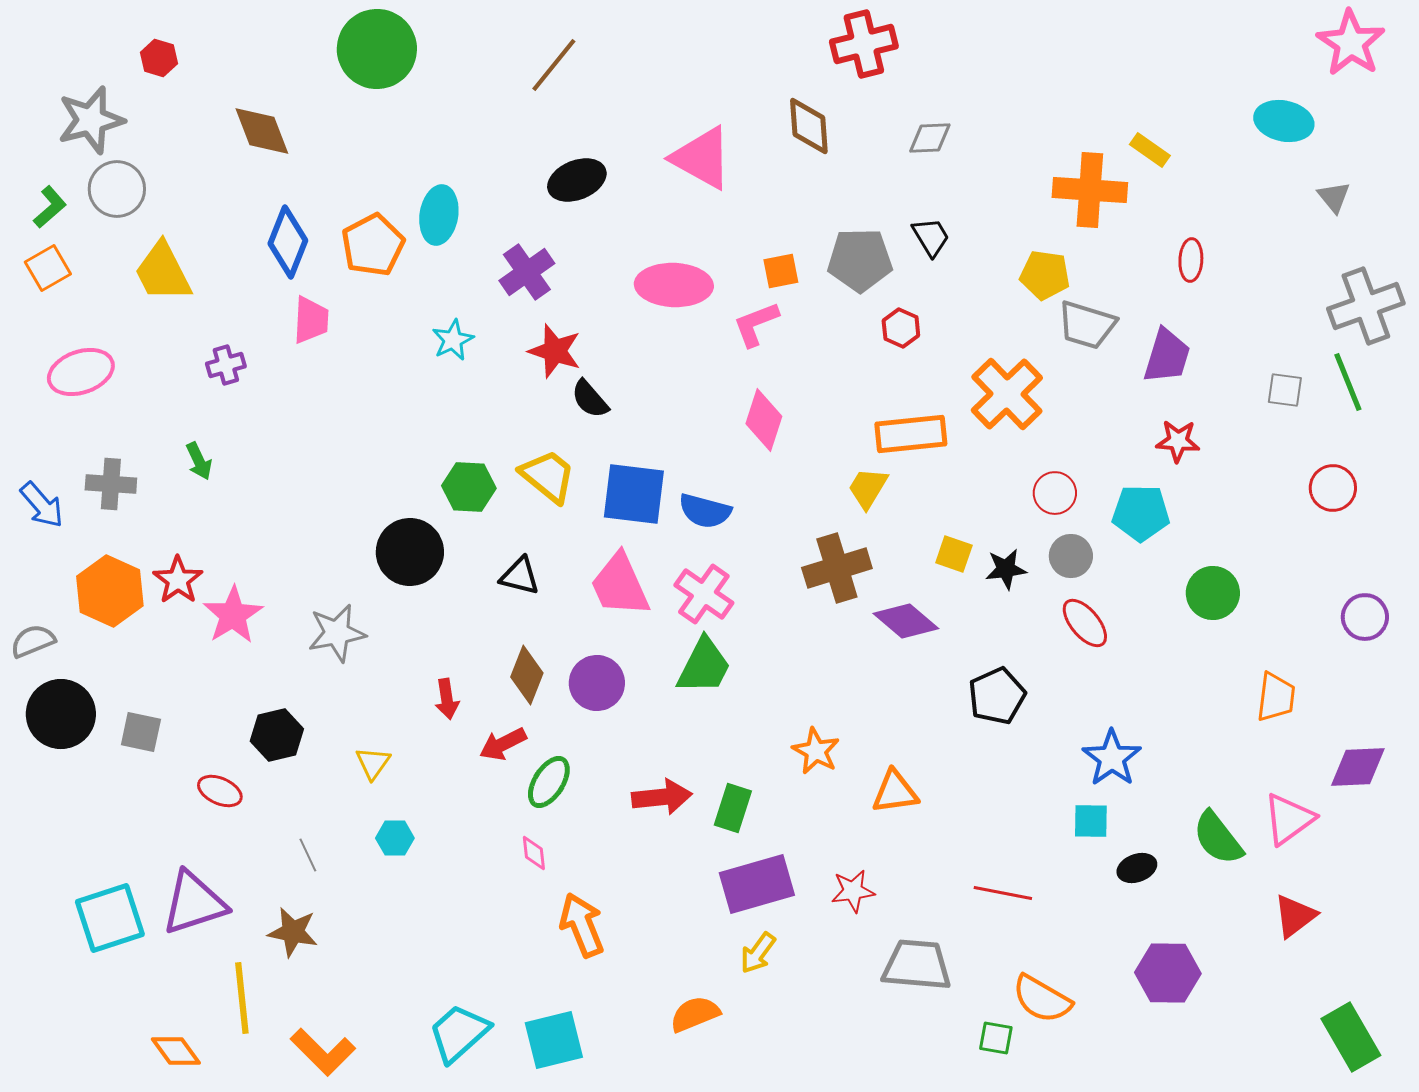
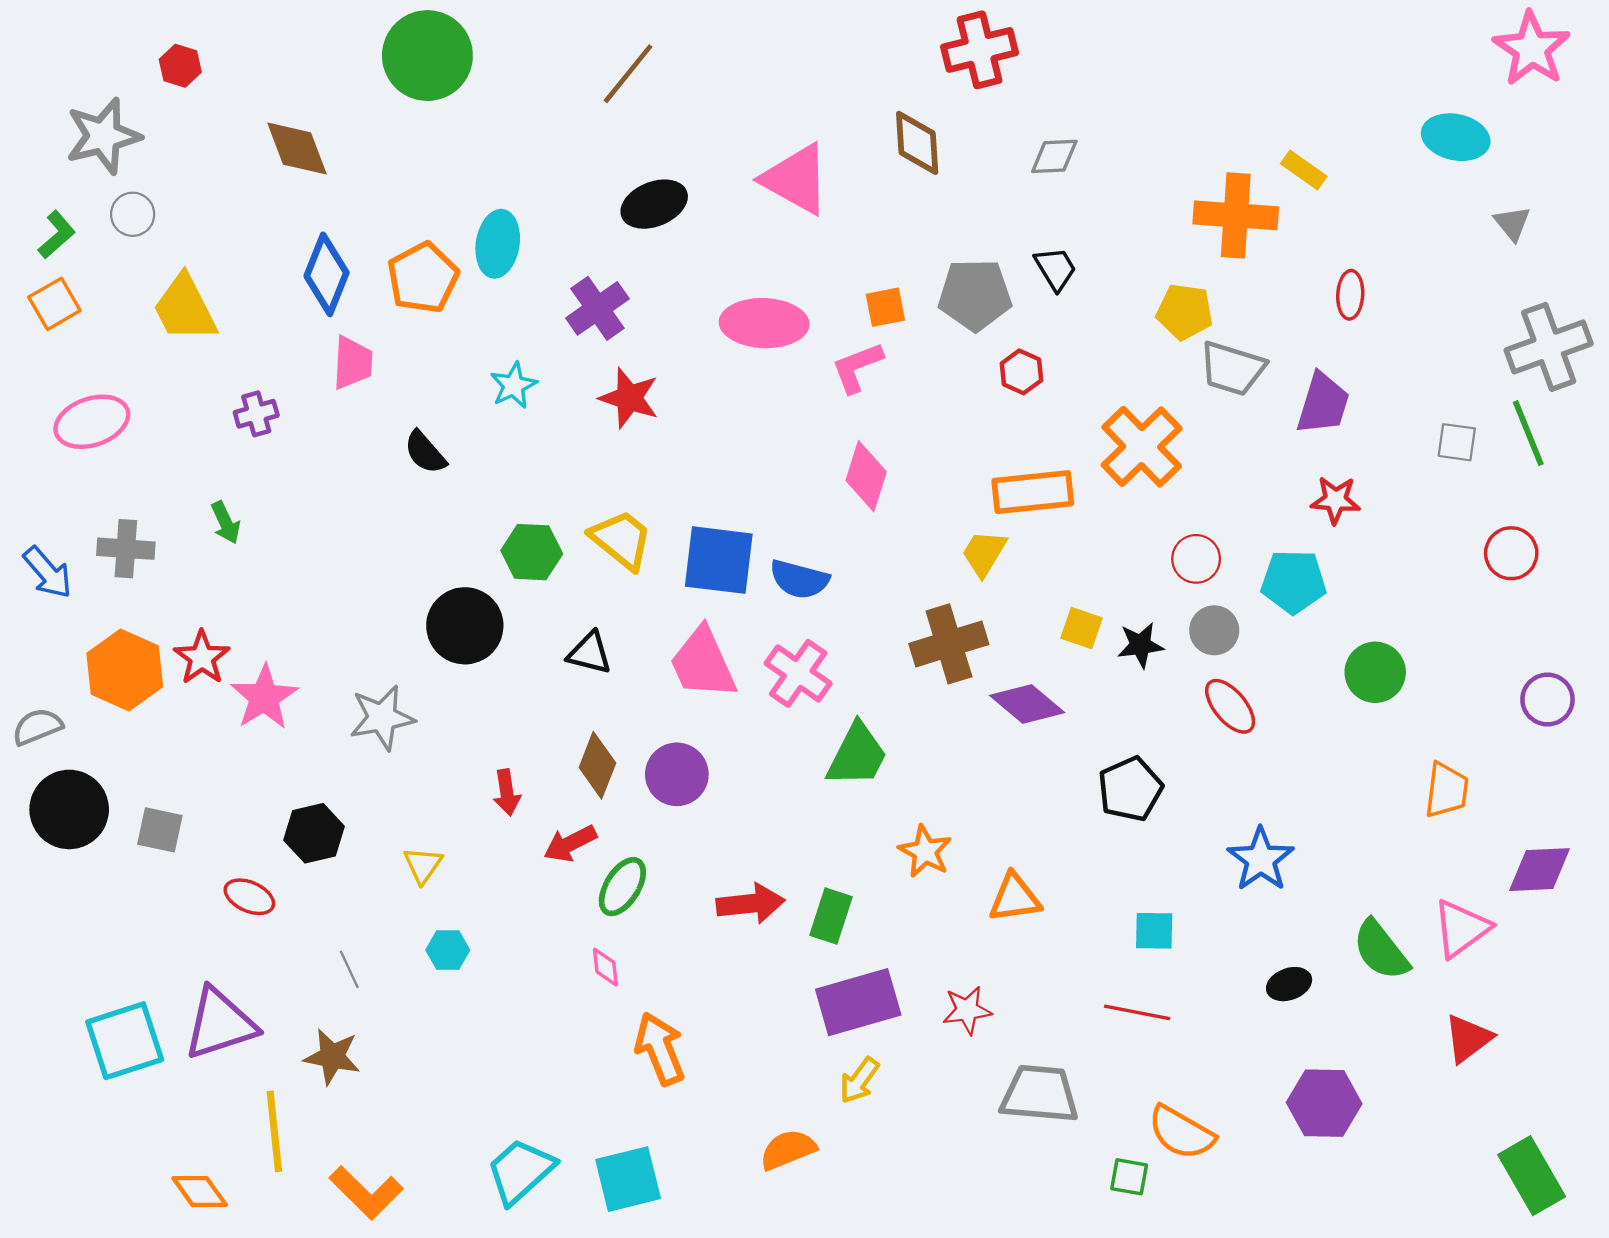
gray circle: (117, 189) -> (133, 214), size x0.7
black semicircle: (590, 399) -> (425, 452), moved
green trapezoid: (704, 666) -> (857, 755), moved
cyan square: (1091, 821) -> (1154, 931), moved

